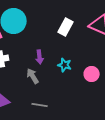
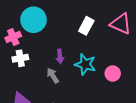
cyan star: (65, 65) -> (85, 64), size x1.5

